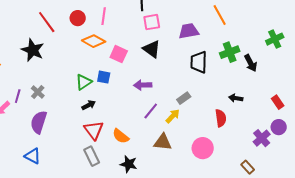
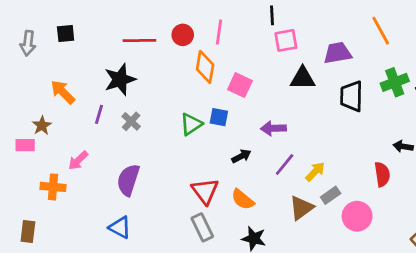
red line: (47, 22) -> (139, 40), turned -55
orange diamond: (94, 41) -> (205, 67), turned 70
black triangle: (152, 49) -> (303, 78), moved, turned -36
black star: (33, 50) -> (120, 80), turned 30
gray cross: (38, 92) -> (131, 121), moved
purple line: (18, 96) -> (99, 114), moved
gray rectangle: (184, 98) -> (331, 195), moved
black arrow: (89, 105) -> (241, 156), moved
brown triangle: (163, 142) -> (301, 208), turned -42

